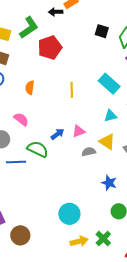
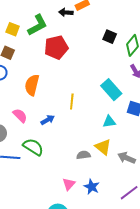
orange semicircle: (30, 88) -> (32, 85), size x1.5
yellow line: (72, 90) -> (72, 101), moved
pink triangle: (79, 131) -> (69, 184), moved, turned -32
blue arrow: (57, 134) -> (48, 120), moved
blue star: (109, 183) -> (92, 187), moved

